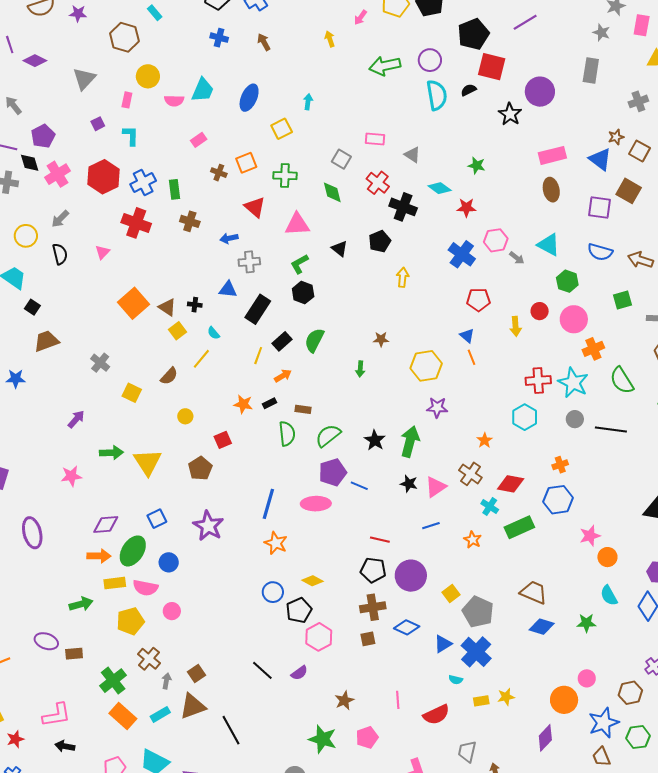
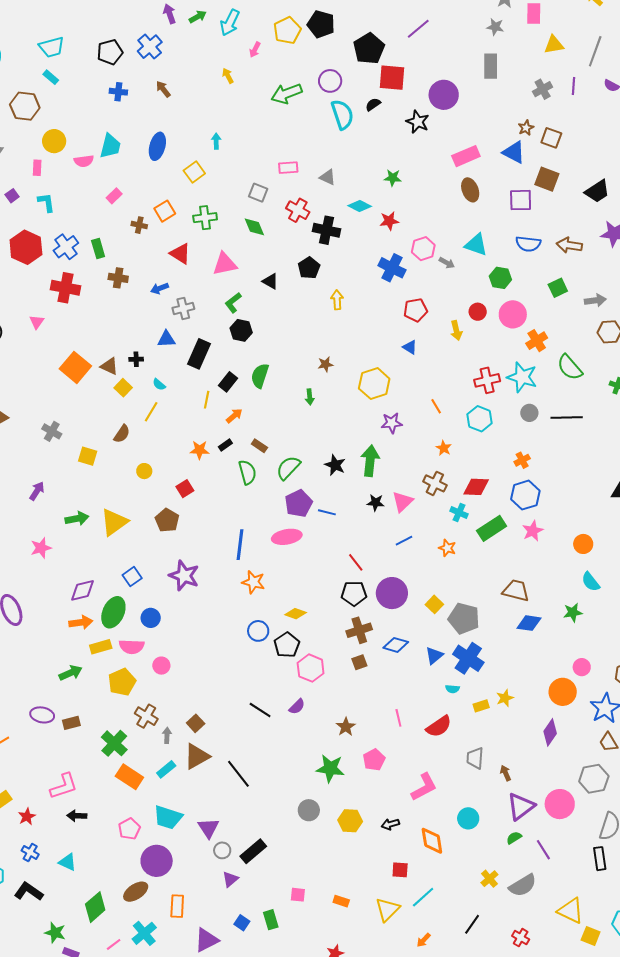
orange line: (471, 357) -> (436, 406), moved
brown rectangle: (303, 409) -> (259, 446), turned 35
yellow triangle: (148, 462) -> (114, 522), turned 36
pink star: (590, 536) -> (533, 531), moved
red line: (380, 540) -> (356, 562), turned 48

